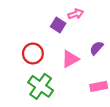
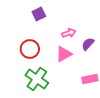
pink arrow: (76, 14) -> (69, 33), moved
purple square: (58, 25) -> (39, 14), moved, turned 32

